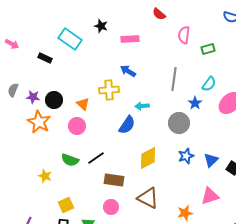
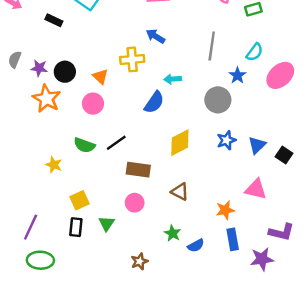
pink triangle: (210, 196) -> (256, 189), turned 30
brown triangle: (148, 198) -> (180, 192), size x0.7

